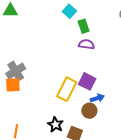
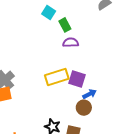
yellow rectangle: (67, 89) -> (57, 77), moved, turned 55

